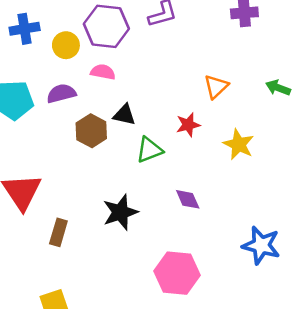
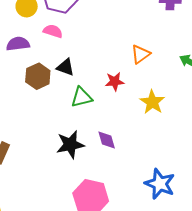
black star: (120, 212) -> (70, 145), moved

